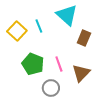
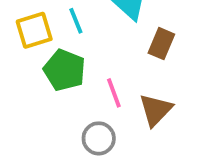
yellow square: (17, 31) -> (34, 30), turned 30
green pentagon: (33, 64) -> (65, 70), moved

